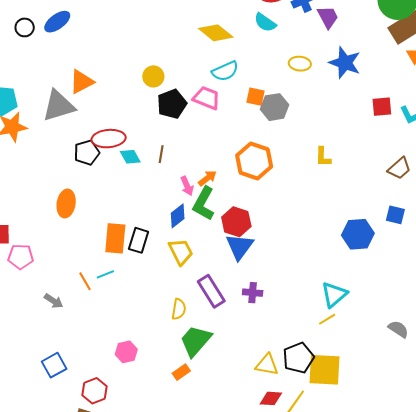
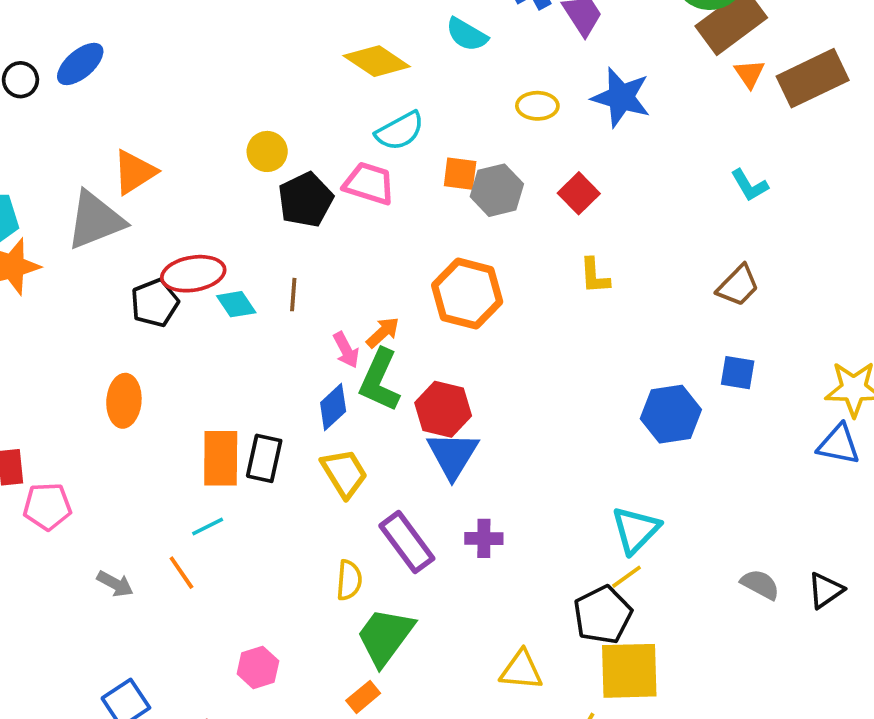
red square: (382, 107) -> (579, 193), moved, turned -35
orange line: (85, 281) -> (181, 573), moved
black pentagon: (298, 358) -> (603, 615), moved

